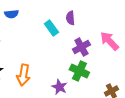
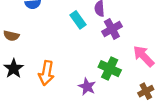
pink arrow: (109, 41) -> (144, 56), moved
purple cross: (81, 47) -> (112, 29), moved

